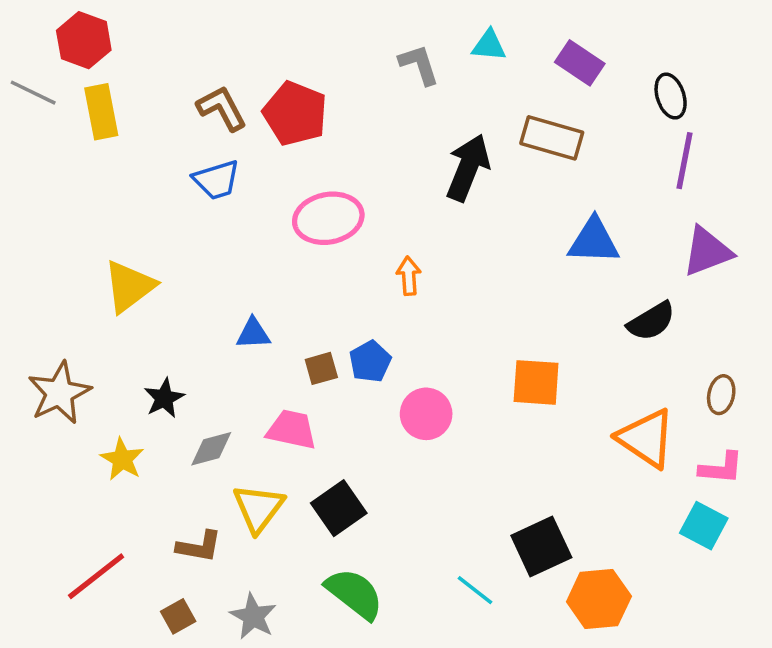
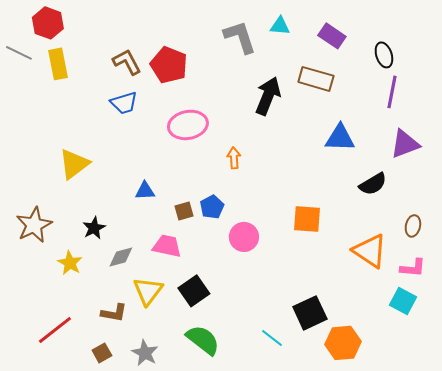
gray L-shape: (419, 65) -> (240, 37), size x1.4

